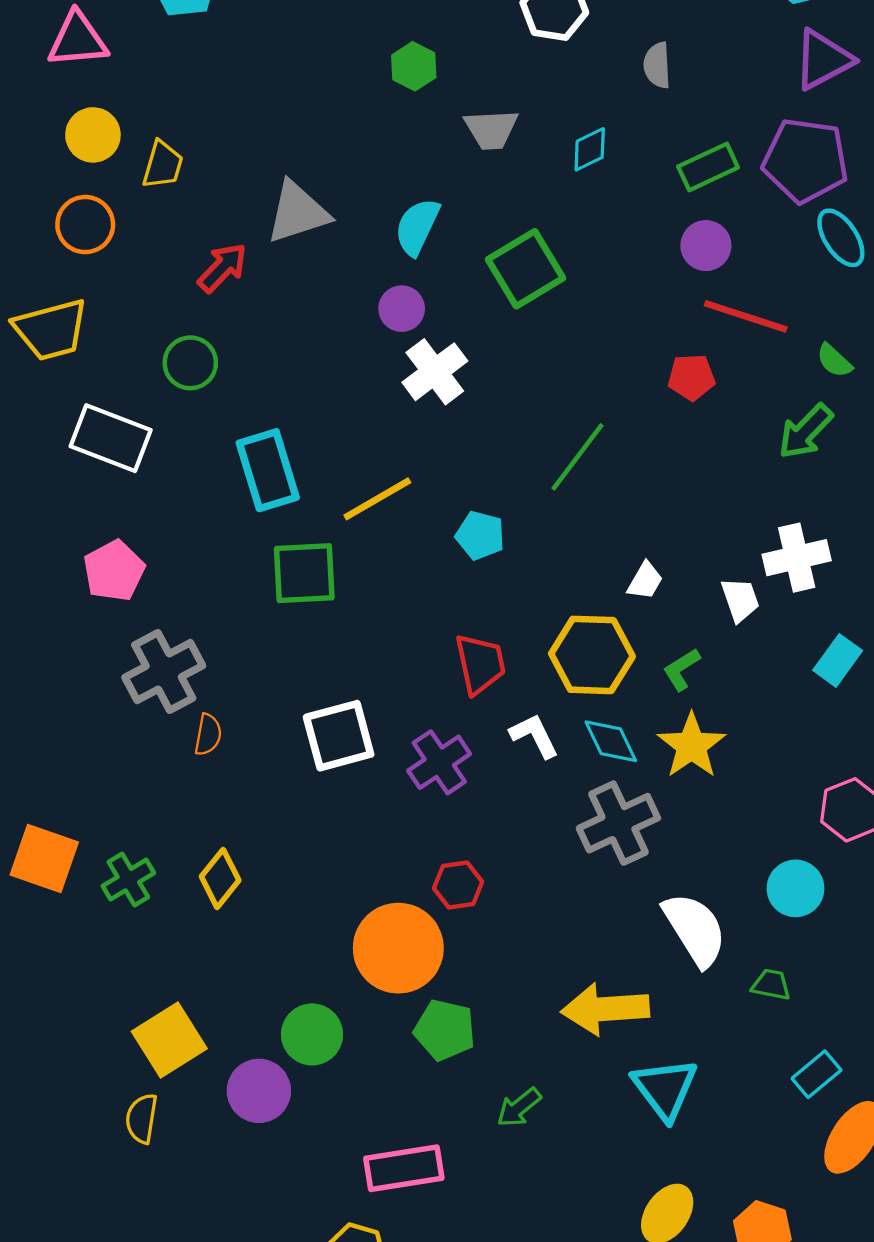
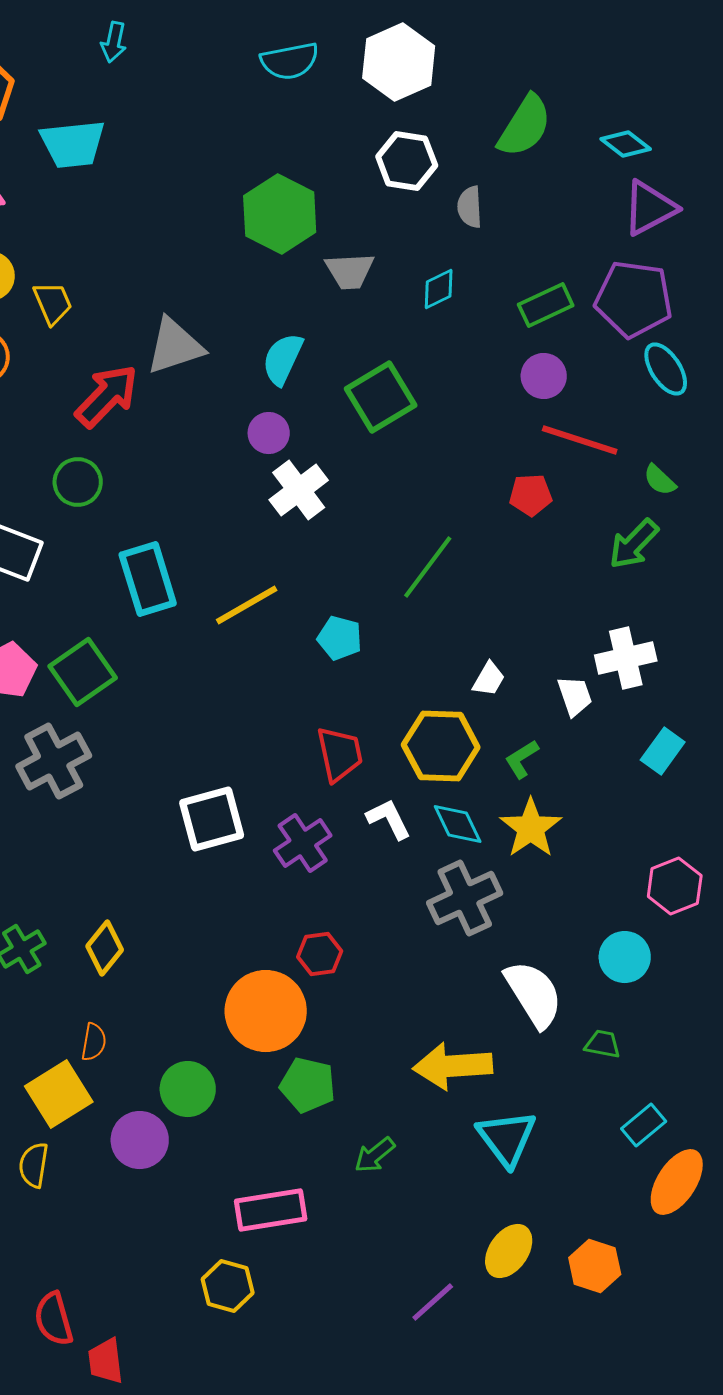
gray semicircle: (657, 65) -> (470, 207), moved
green hexagon: (414, 66) -> (280, 214), size x1.8
yellow trapezoid: (163, 165) -> (53, 303), turned -39
red arrow: (222, 268) -> (107, 396), size x1.4
green square: (304, 573) -> (83, 672), moved, turned -32
orange semicircle: (208, 735) -> (94, 1042), moved

